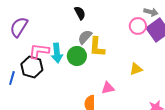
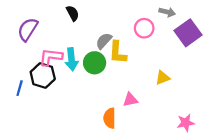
gray arrow: (151, 12) -> (167, 12), moved
black semicircle: (80, 13) -> (73, 13), moved
pink circle: (138, 26) -> (144, 28), moved

